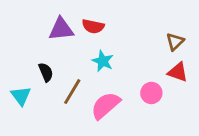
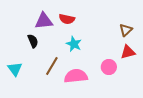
black semicircle: (46, 72) -> (33, 41), moved
red triangle: (178, 72) -> (128, 52), turned -35
pink semicircle: (106, 105) -> (76, 76), turned 35

